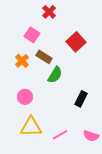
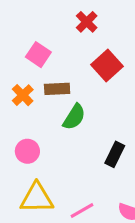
red cross: (49, 12) -> (87, 22), moved
brown rectangle: (44, 57) -> (57, 89), turned -35

